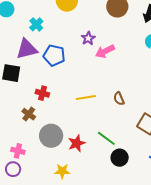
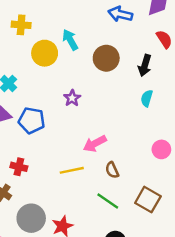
pink arrow: (105, 51) -> (95, 144), moved
green line: (106, 138) -> (108, 201), moved

